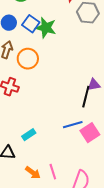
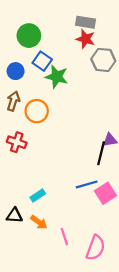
blue square: (31, 24) -> (42, 61), moved
orange arrow: (33, 173) -> (39, 222), moved

